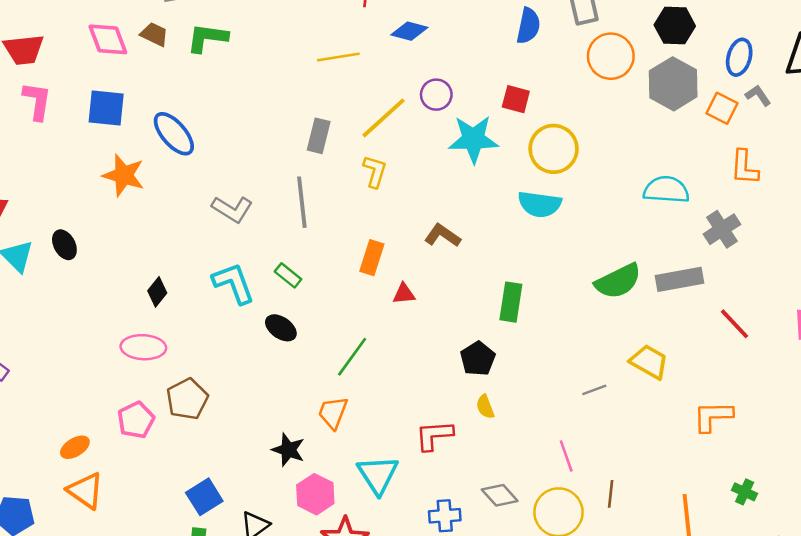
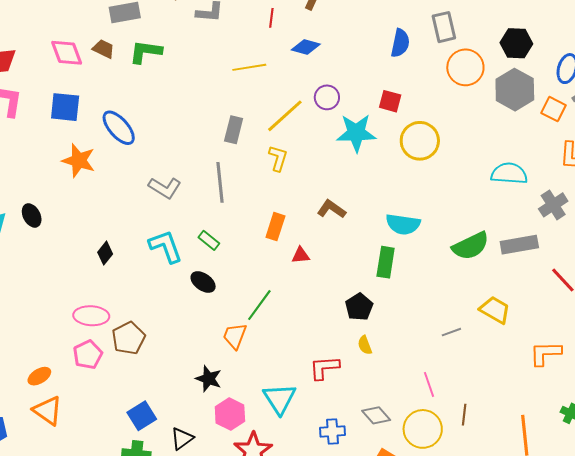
cyan semicircle: (540, 204) -> (403, 224), moved
pink ellipse: (143, 347) -> (91, 316), moved
orange trapezoid: (333, 413) -> (235, 336), moved

